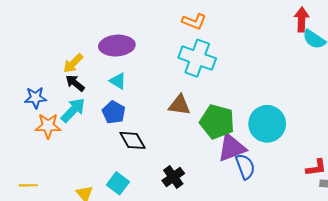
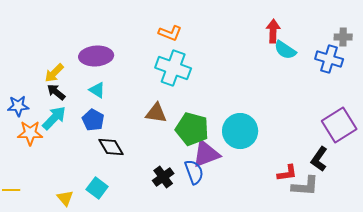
blue semicircle: (245, 167) -> (194, 172), moved
black cross: (173, 177) -> (163, 177), moved

